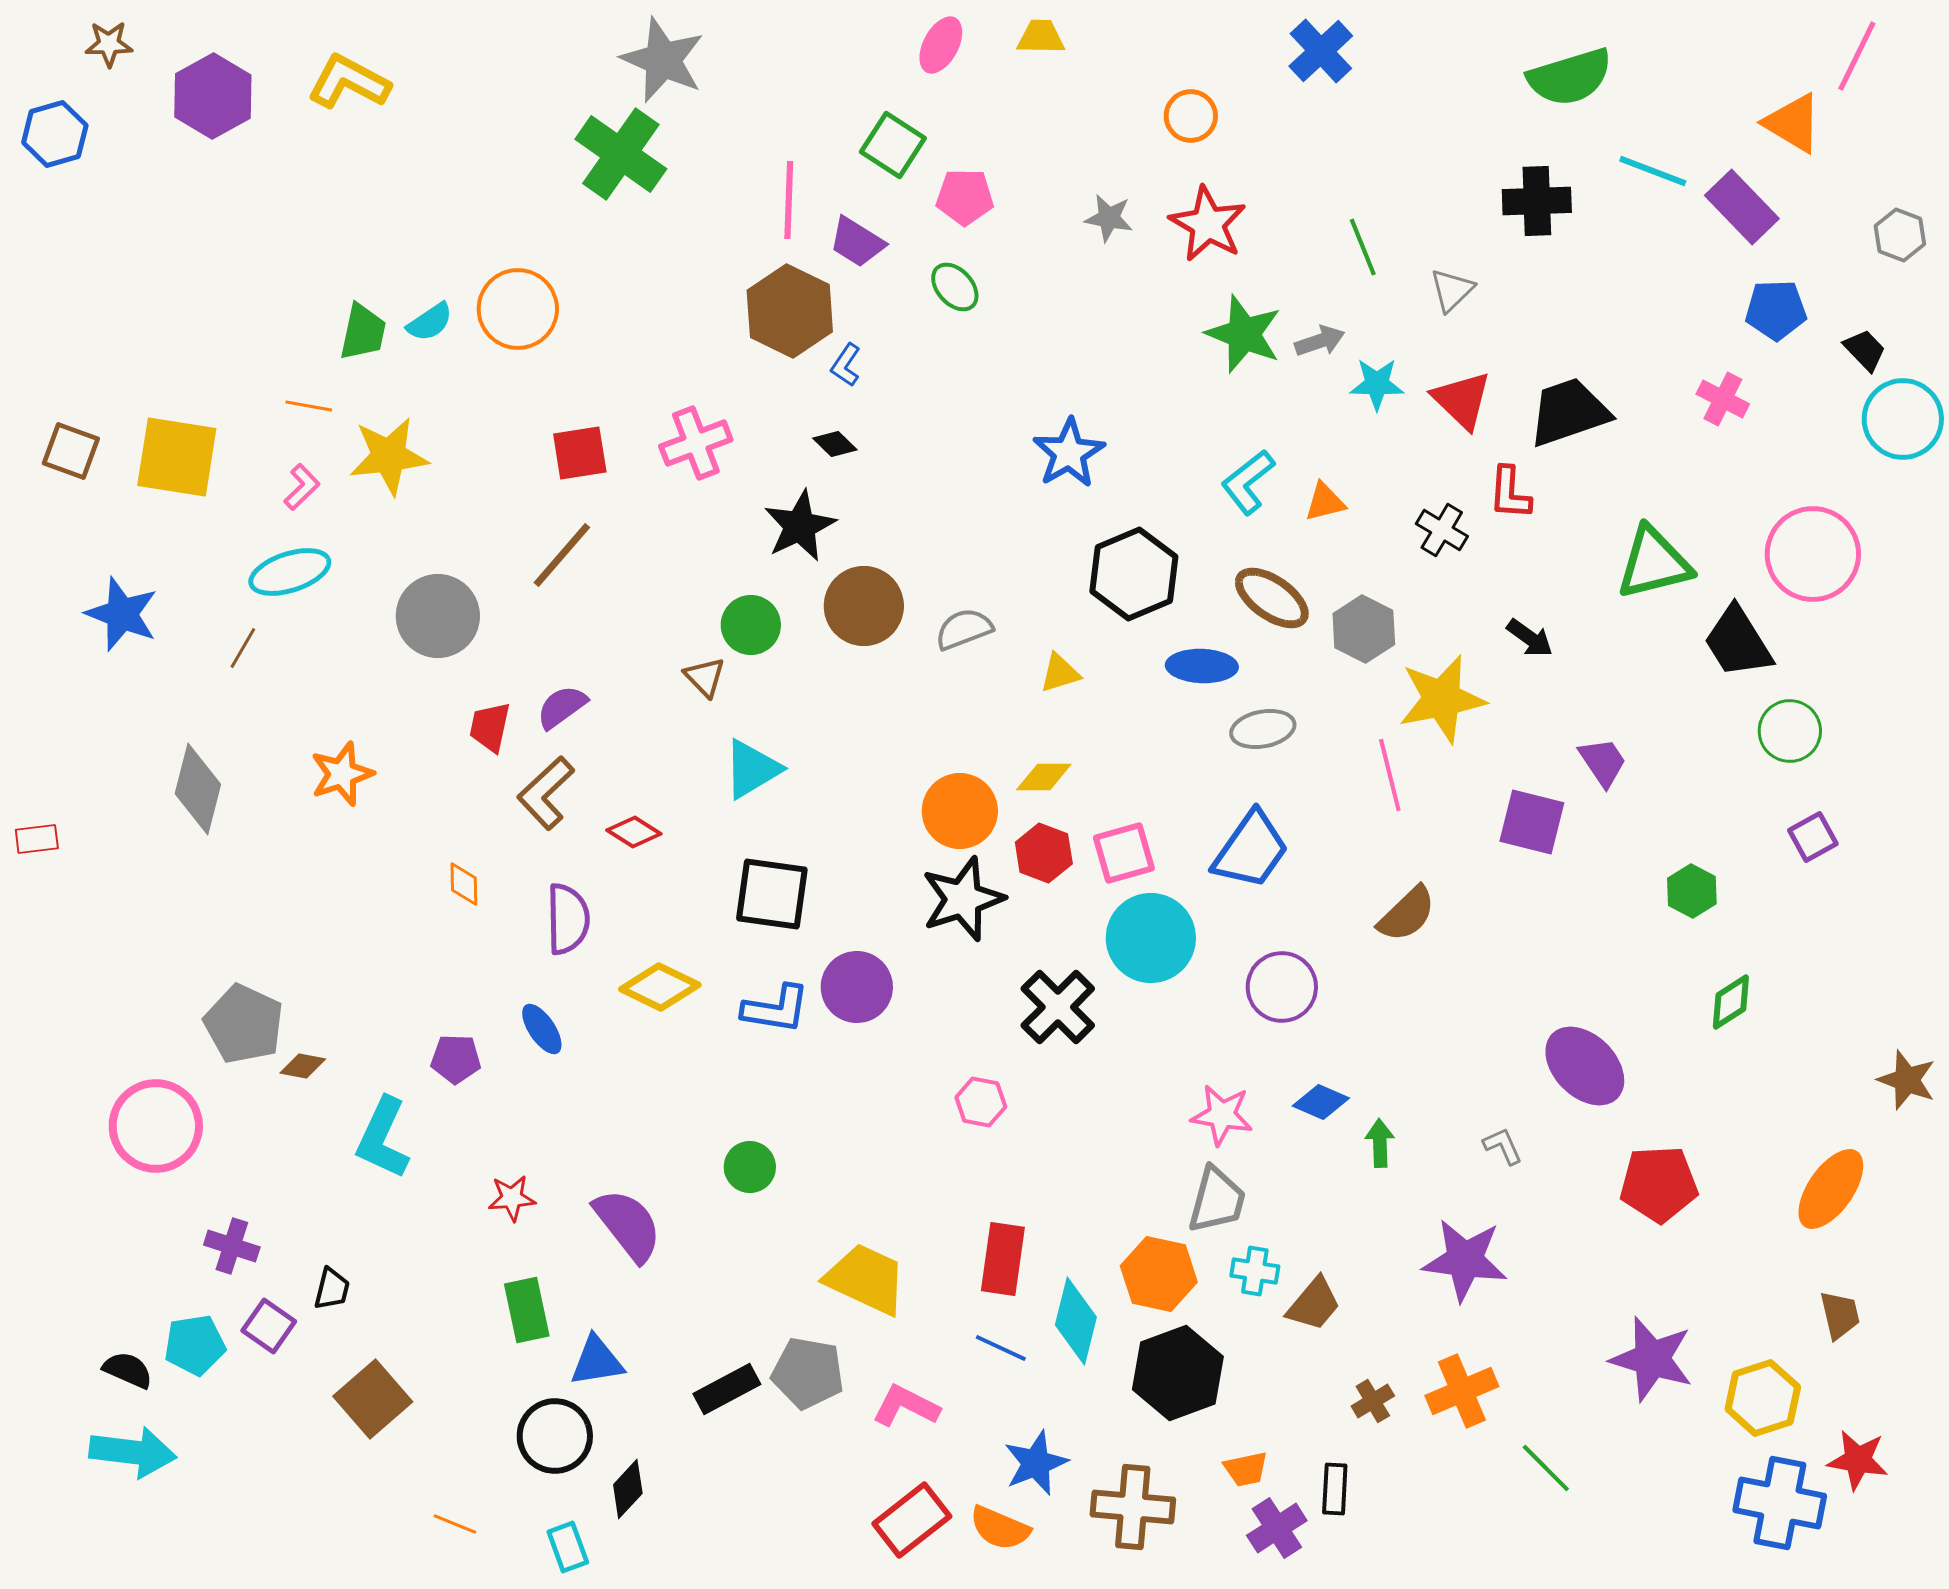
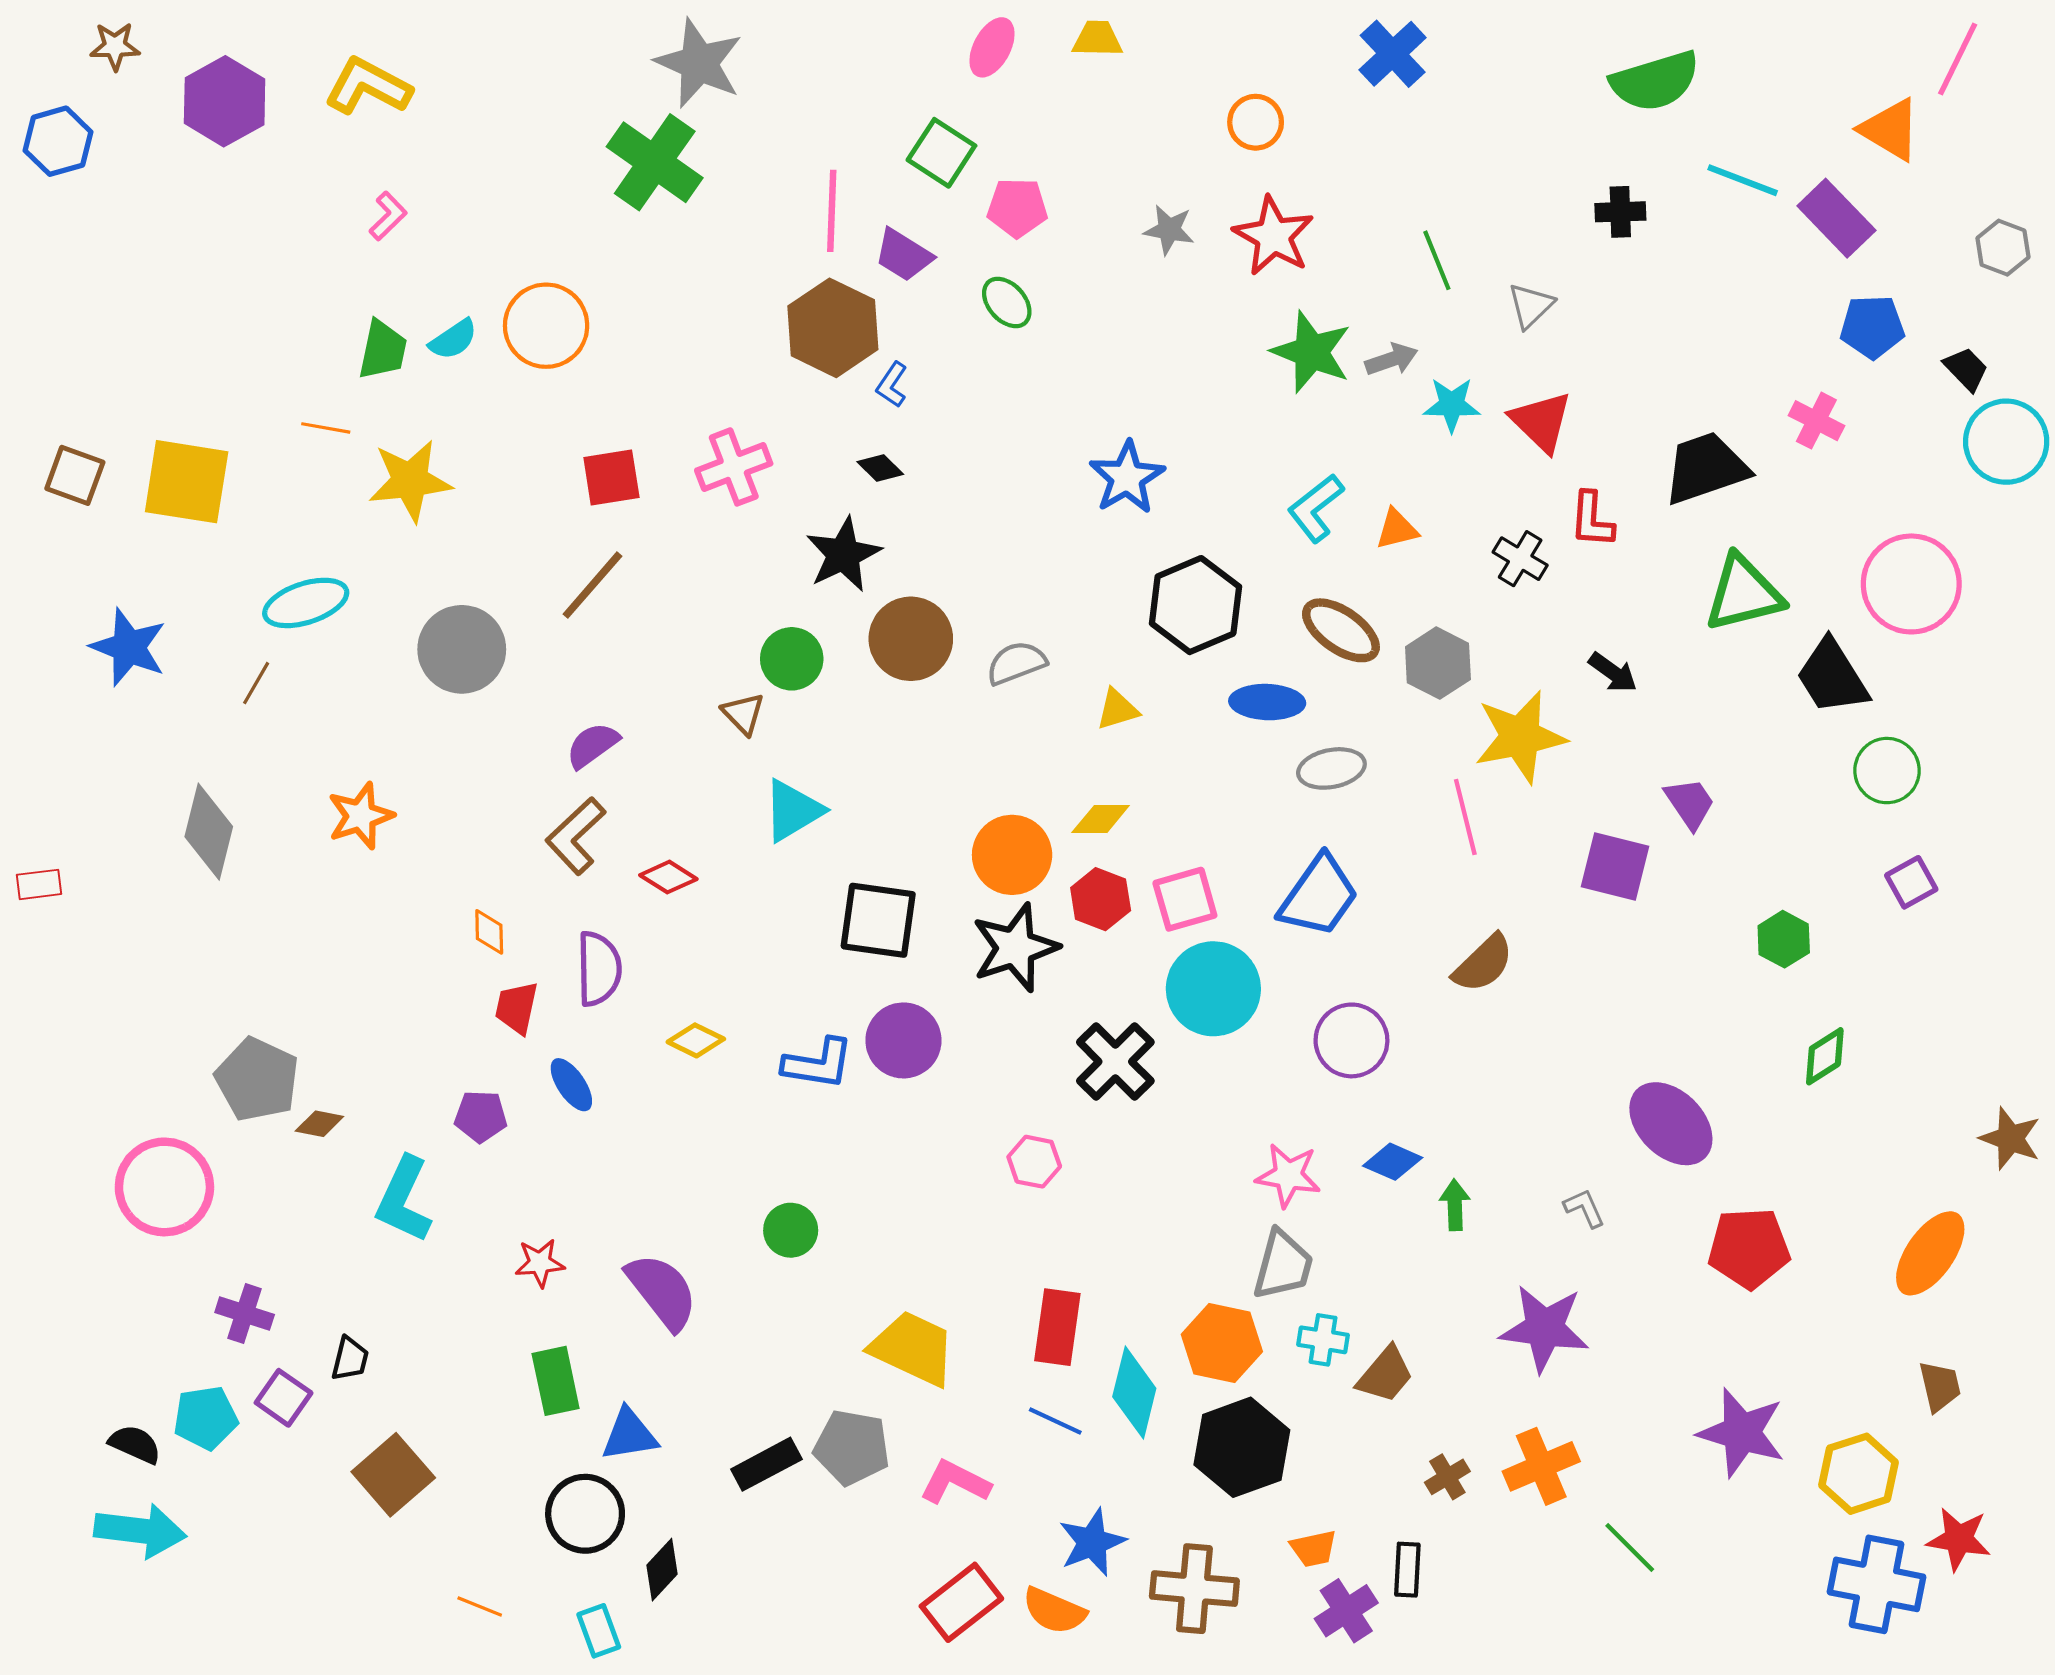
black cross: (1537, 201) -> (1620, 212), size x0.7
black trapezoid: (1569, 412) -> (1706, 468), moved
pink L-shape: (302, 487) -> (388, 216), moved
red trapezoid: (490, 727) -> (517, 1008), moved
black square: (772, 894) -> (878, 920), moved
yellow diamond: (660, 987) -> (696, 1040), size x0.7

